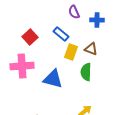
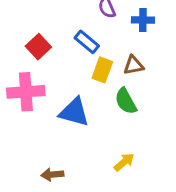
brown triangle: (91, 49) -> (134, 65), turned -32
green semicircle: (86, 72) -> (126, 101), turned -30

